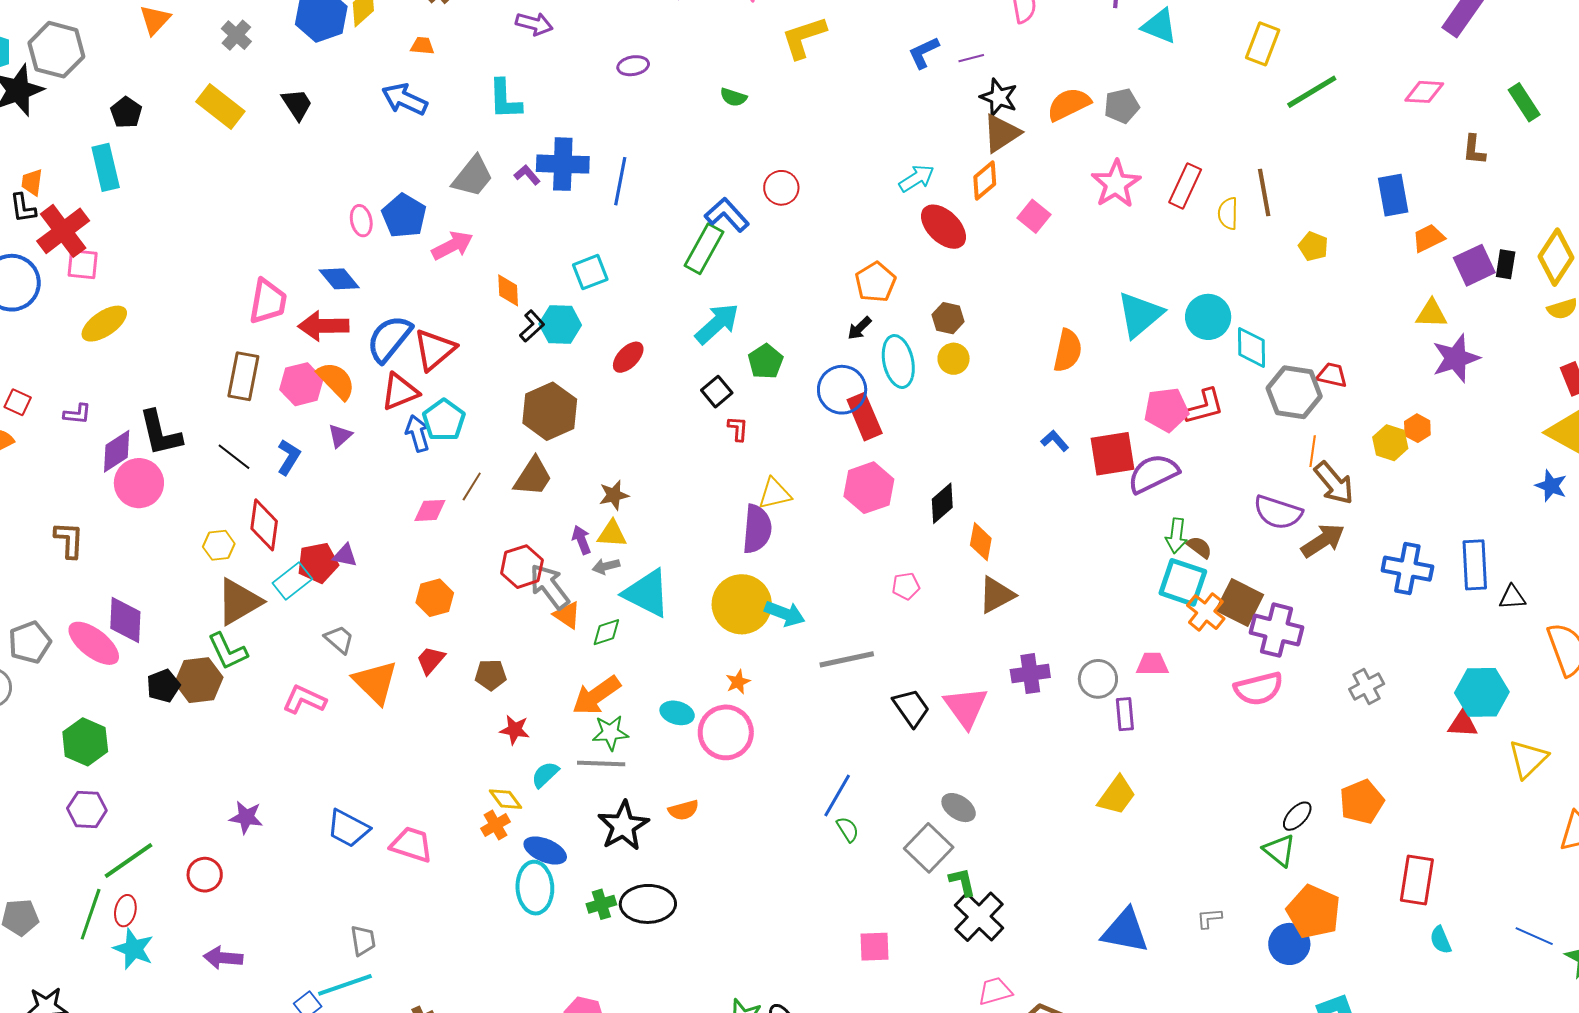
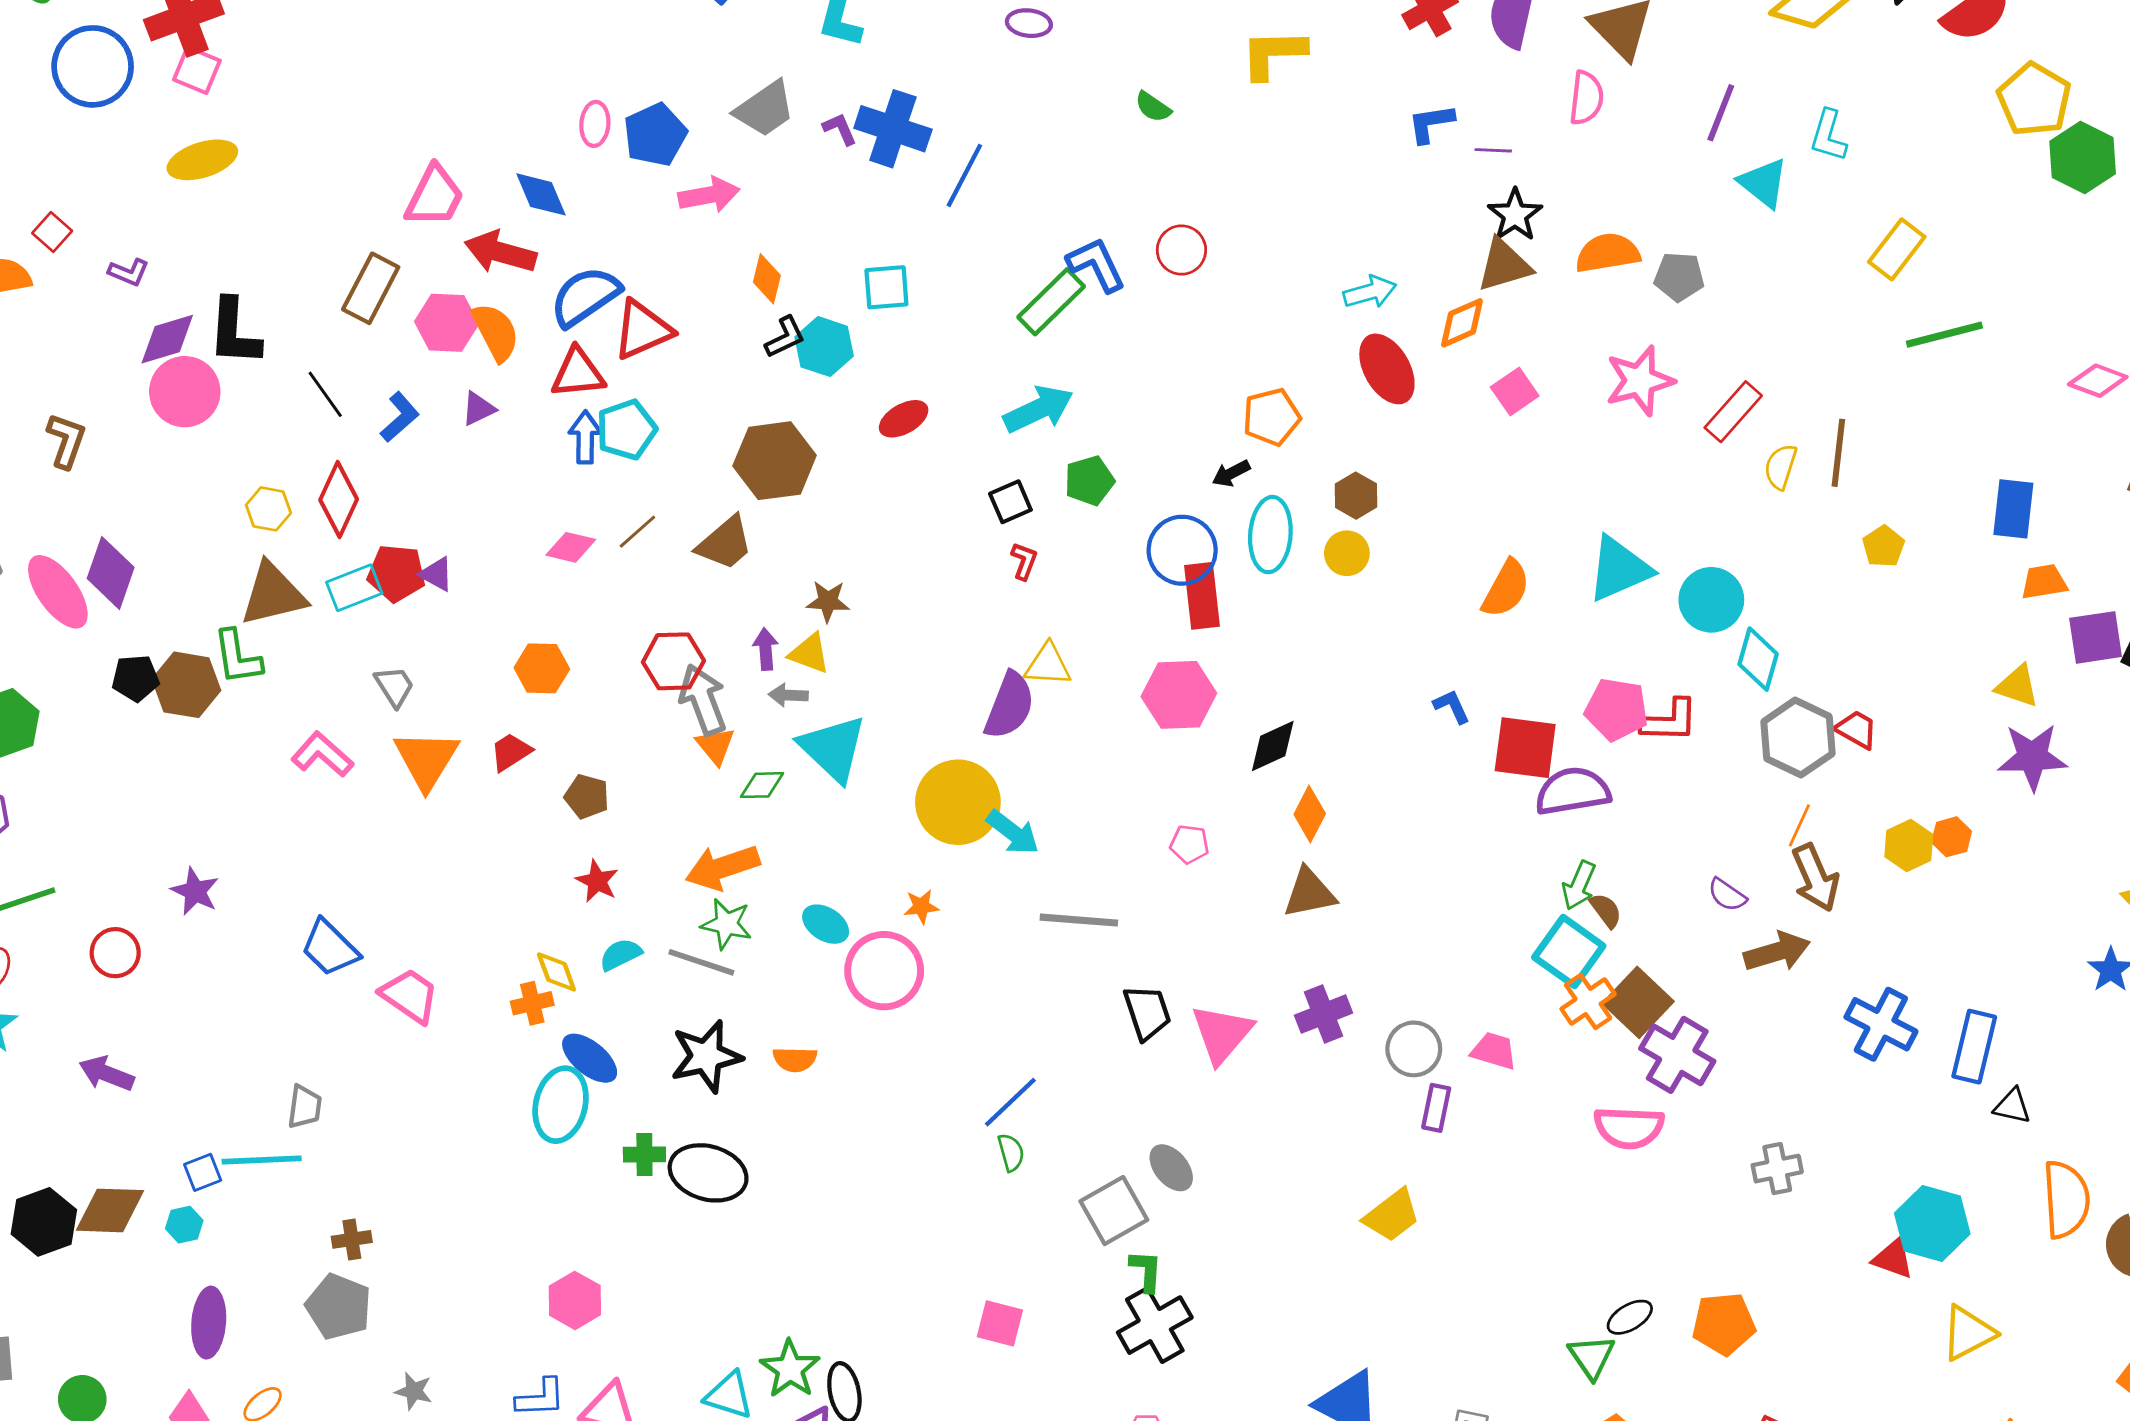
purple semicircle: (1278, 512) -> (1727, 895), size x0.6
purple cross: (1030, 674) -> (1324, 1014), turned -30

